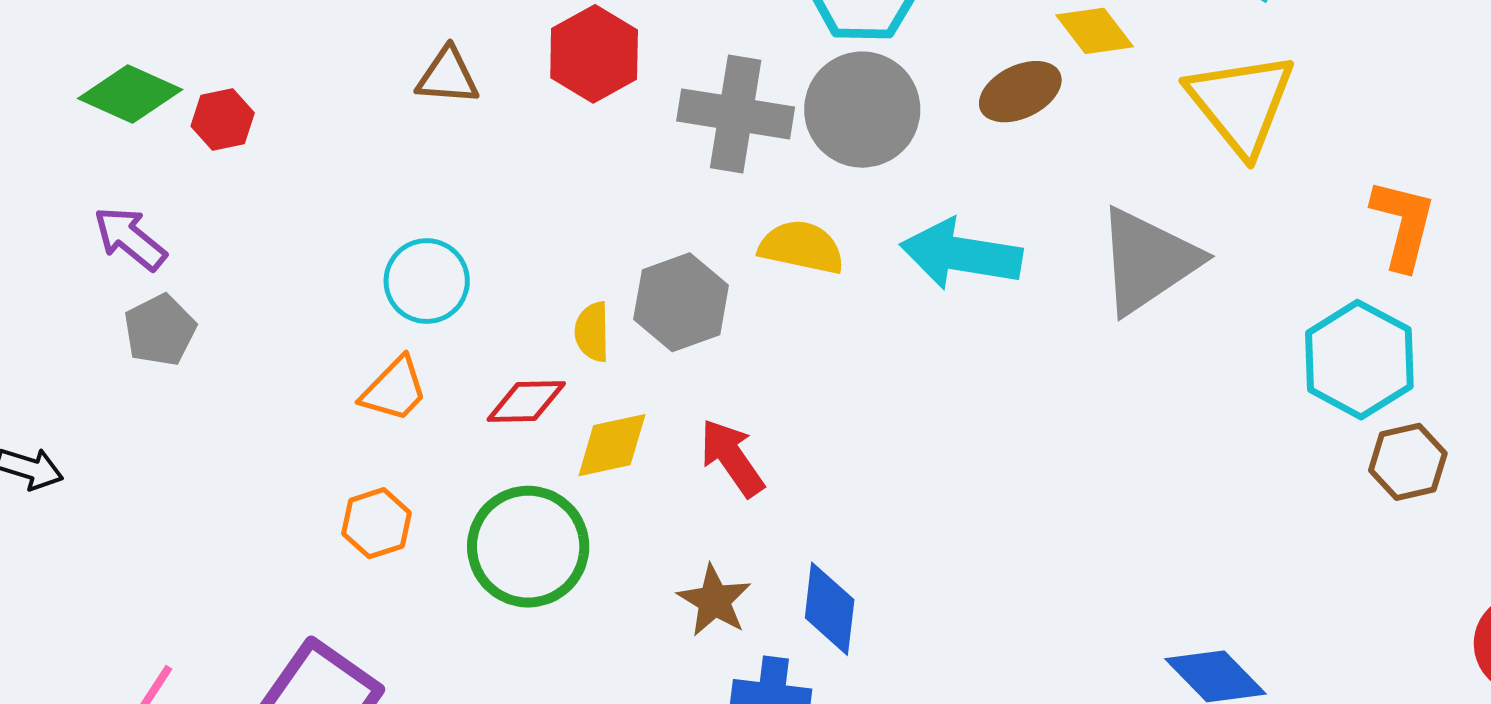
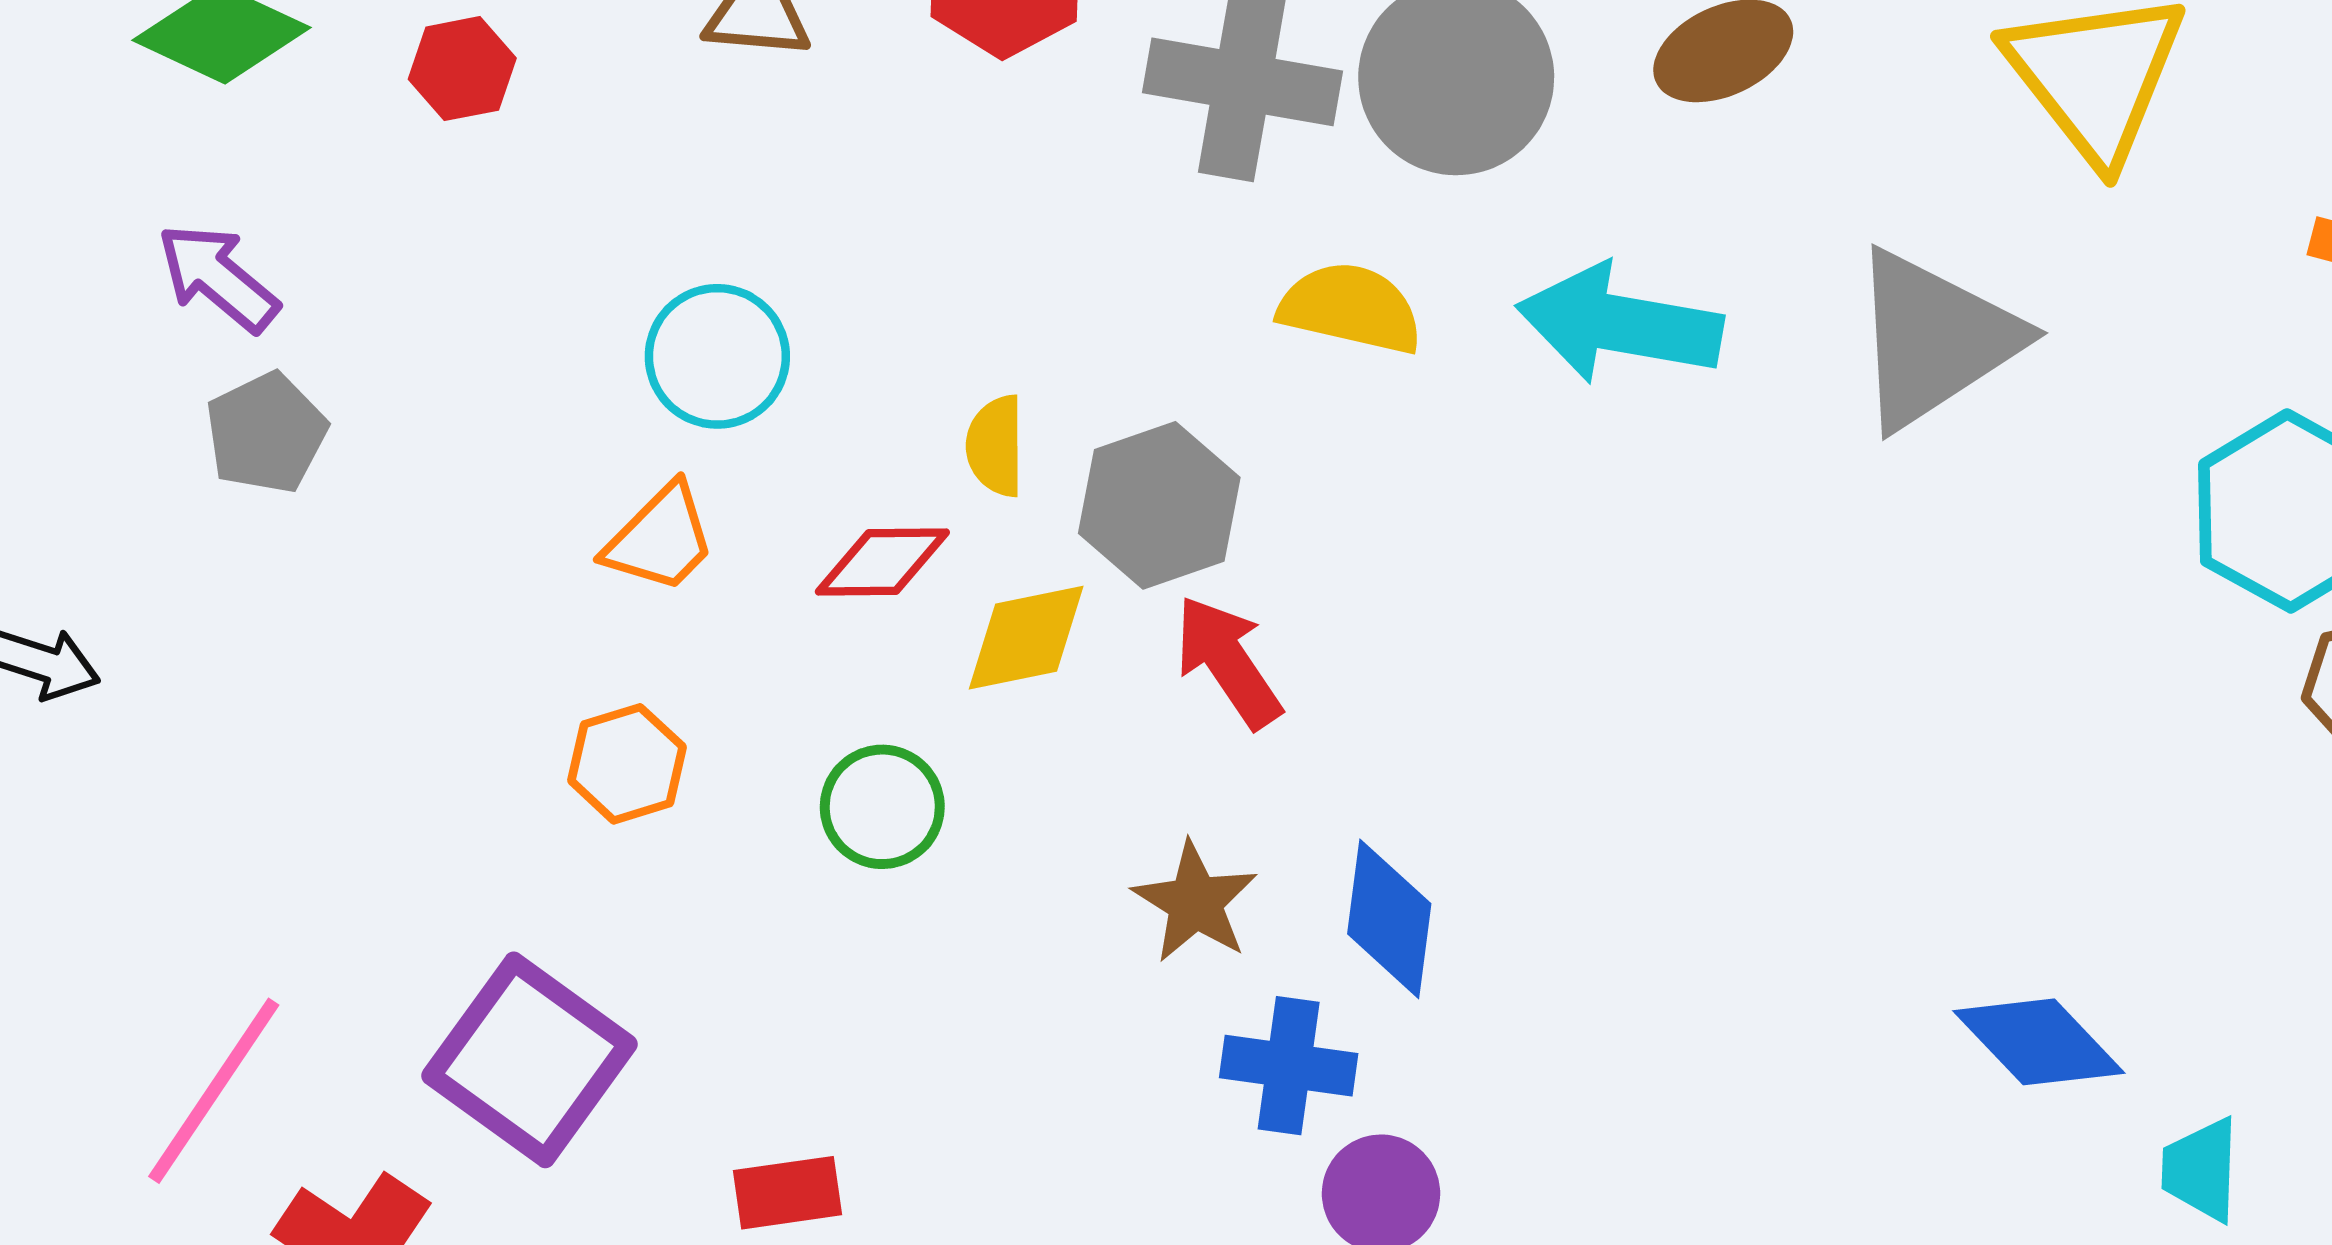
red hexagon: (223, 120) -> (462, 69), moved
gray hexagon: (681, 302) -> (1159, 505), moved
green circle: (528, 547) -> (882, 807), size x0.6

